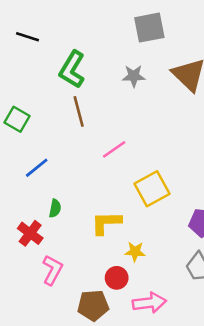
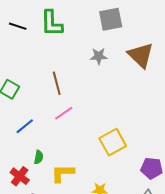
green L-shape: (72, 69) -> (52, 23), moved, turned -32
pink line: (114, 149) -> (64, 113), moved
yellow L-shape: (106, 223) -> (63, 173), moved

